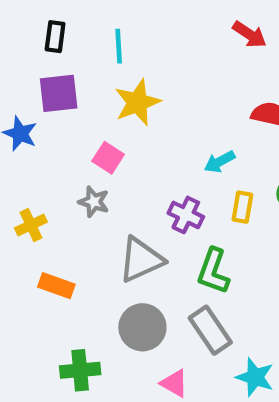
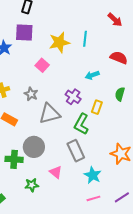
cyan line: (119, 46) -> (85, 39), moved
gray star: (94, 202) -> (31, 94), moved
yellow rectangle: (242, 207) -> (97, 107), moved
gray circle: (142, 327) -> (34, 147), moved

